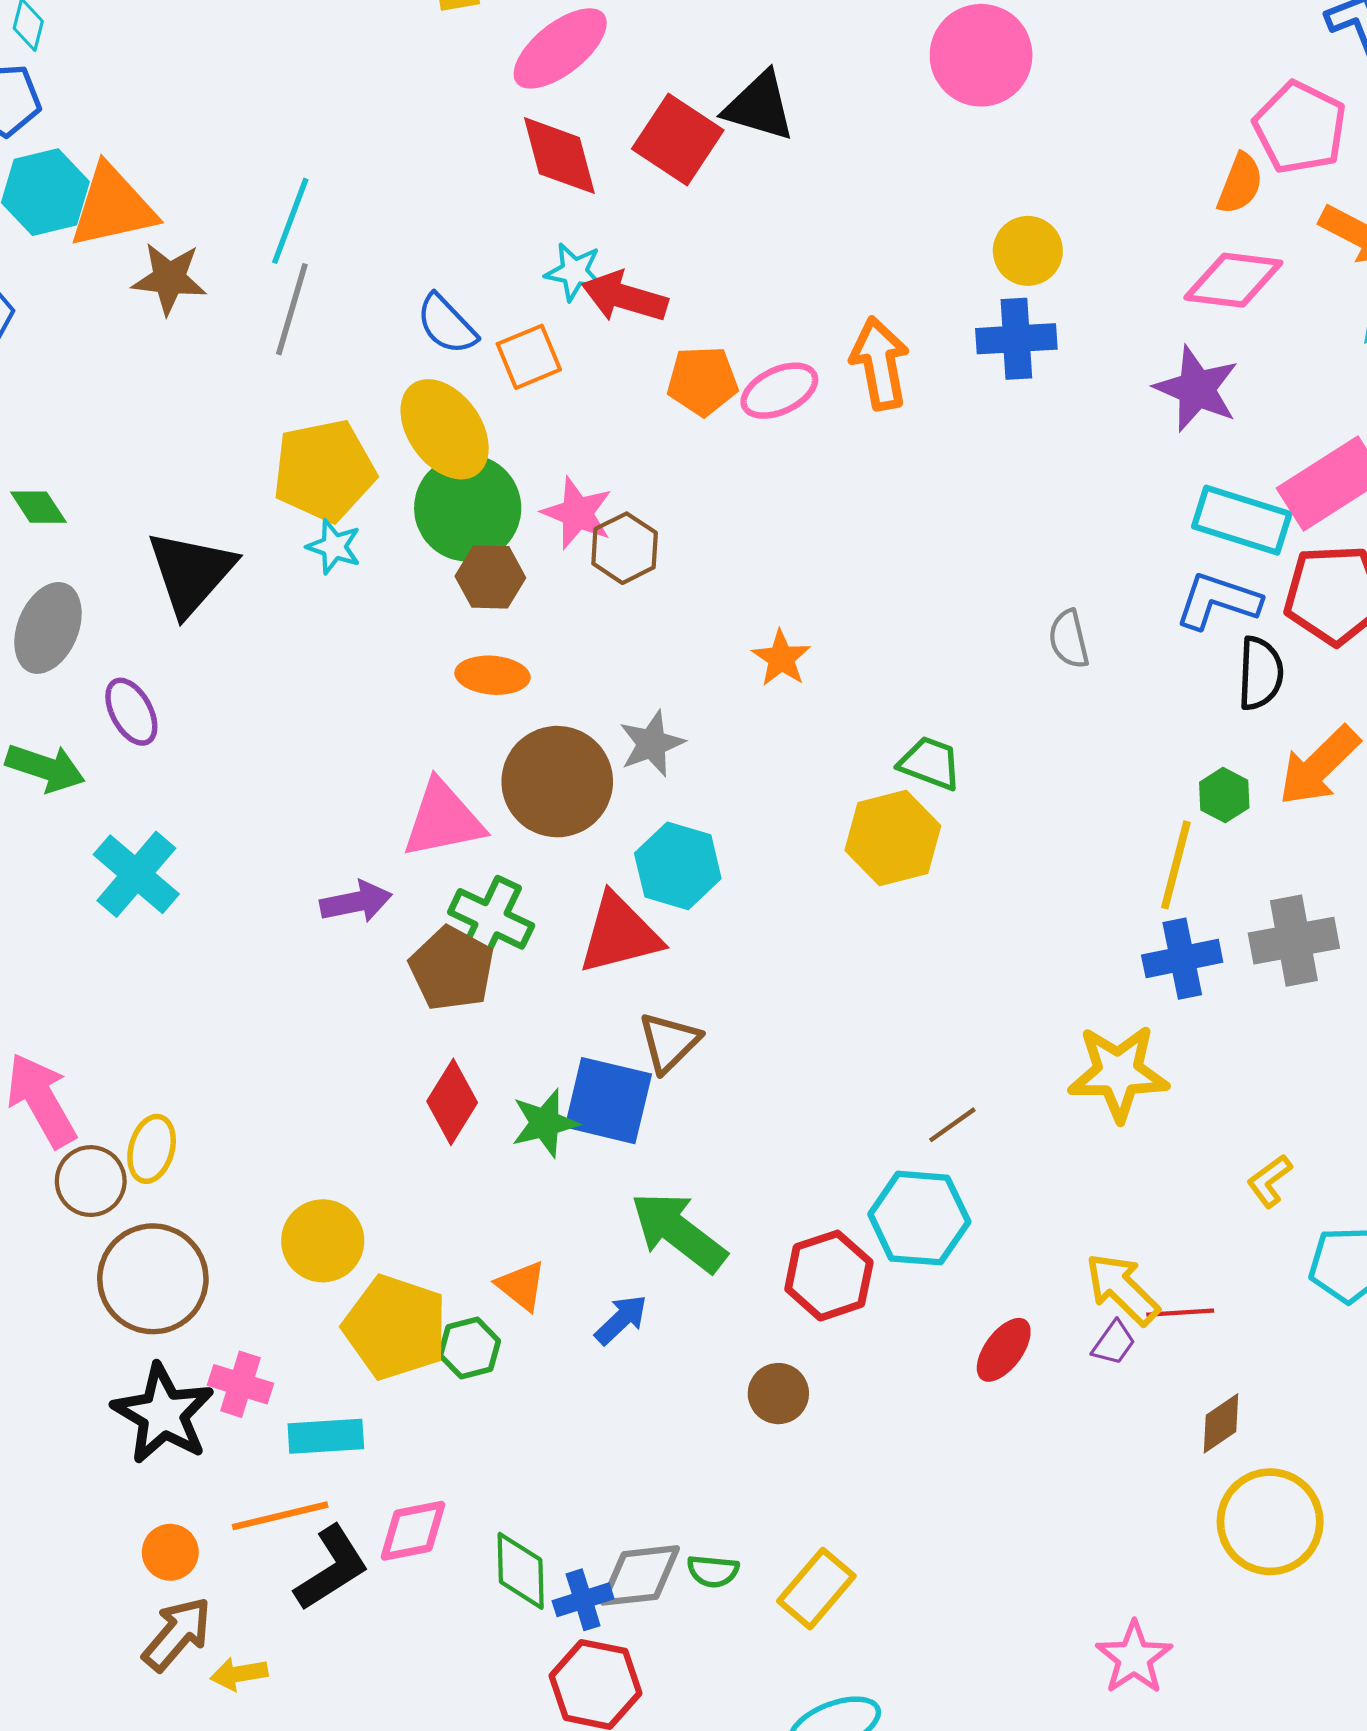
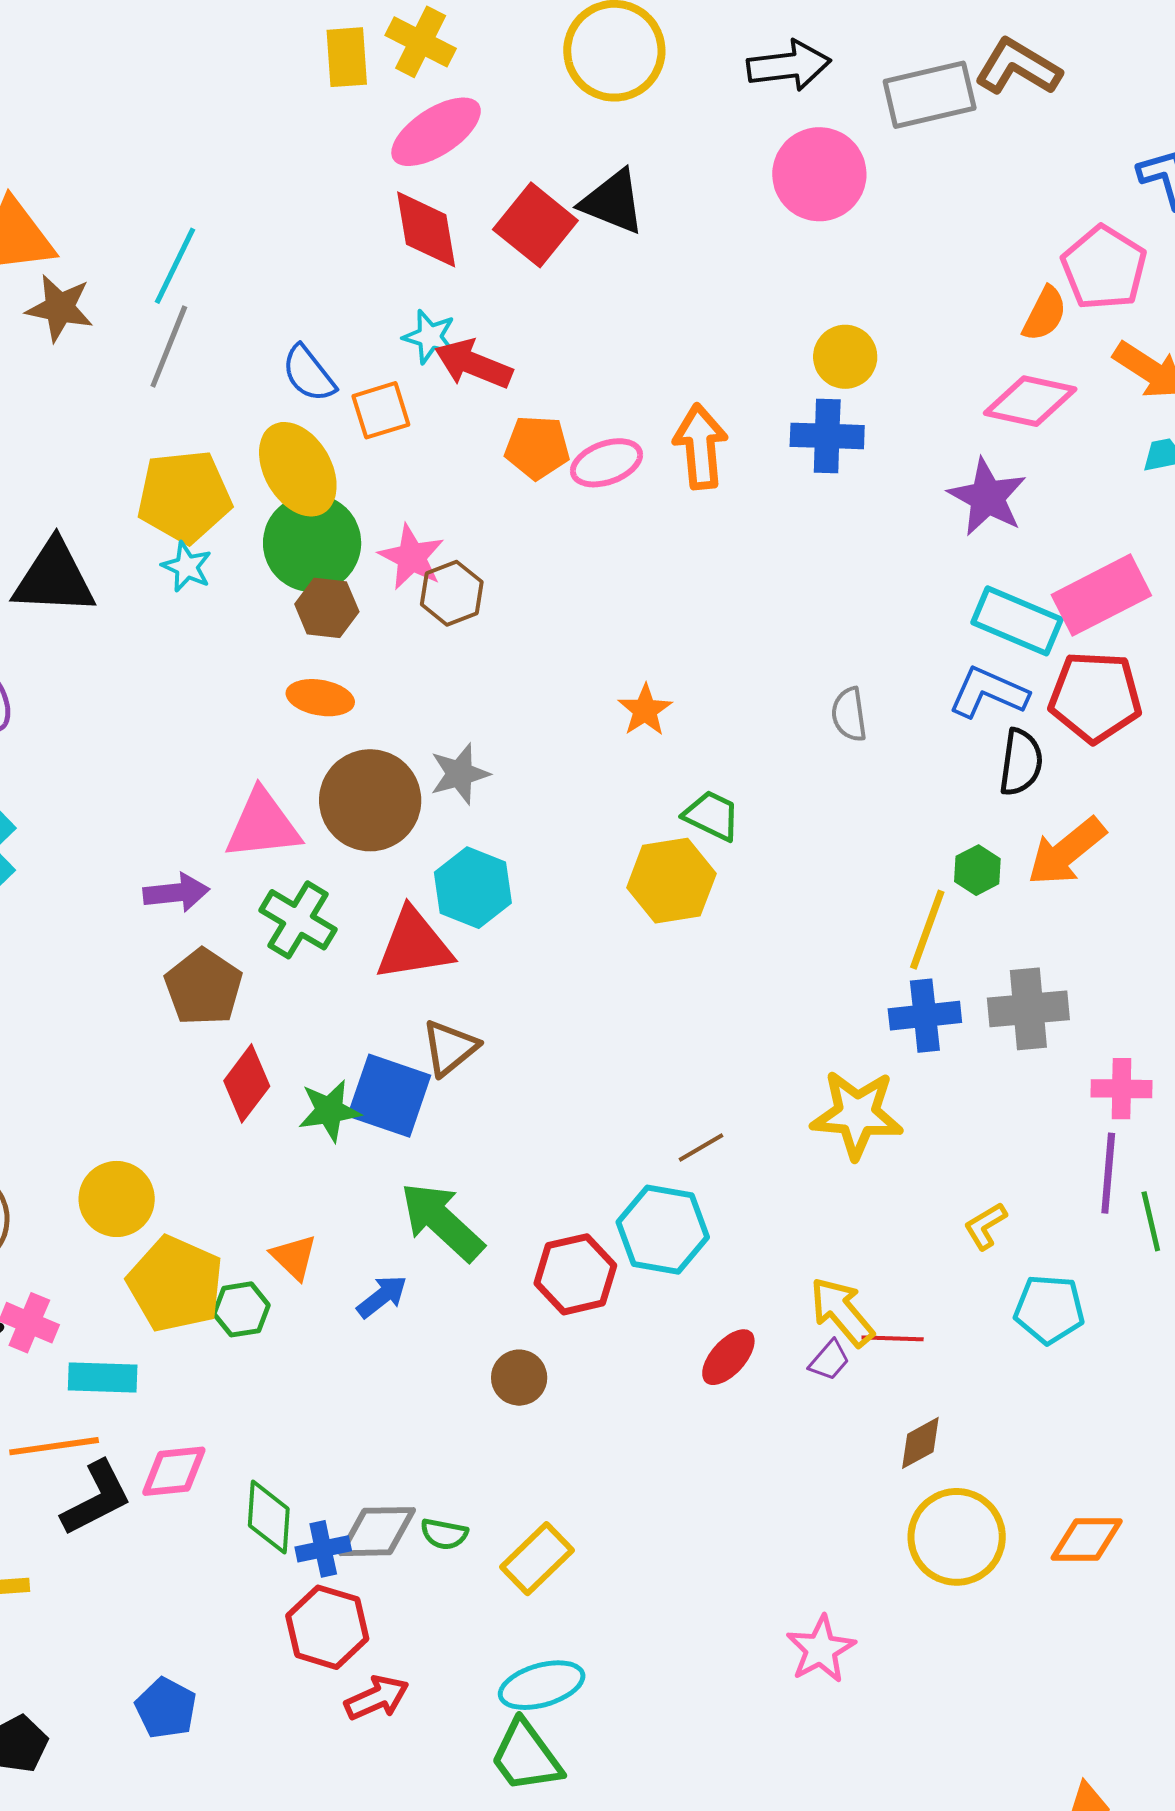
black triangle: (191, 573) -> (54, 578), turned 46
orange star: (781, 658) -> (645, 710), moved
brown pentagon: (452, 969) -> (203, 987), moved

